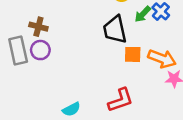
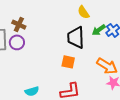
orange square: (133, 54) -> (68, 62), moved

